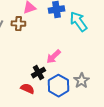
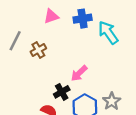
brown cross: (18, 24) -> (38, 50), moved, turned -32

